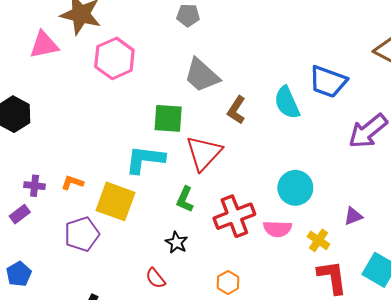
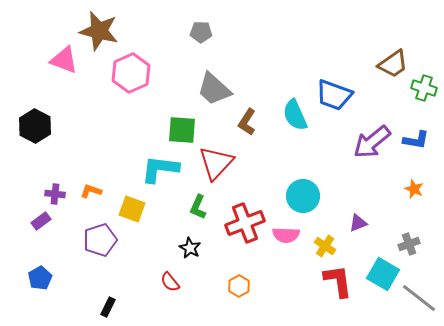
pink triangle: (44, 45) -> (64, 60), turned 32
yellow square: (115, 201) -> (132, 209), size x0.7

